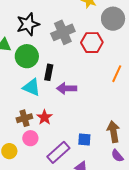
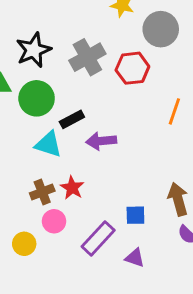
black rectangle: (49, 72) -> (72, 119), turned 56

